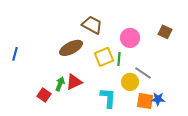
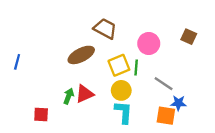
yellow circle: (130, 82) -> (121, 90), moved
red square: (44, 95) -> (41, 114), moved, turned -32
blue star: (158, 99) -> (178, 103), moved

